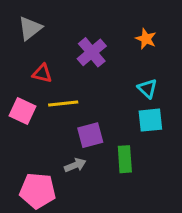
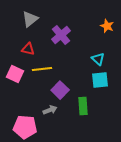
gray triangle: (30, 28) -> (30, 19), moved
orange star: (146, 39) -> (107, 26), moved
purple square: (90, 135) -> (60, 90), turned -30

